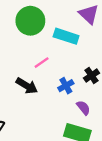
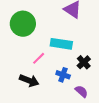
cyan rectangle: (66, 36) -> (61, 44), moved
blue cross: (66, 86) -> (63, 75), turned -32

